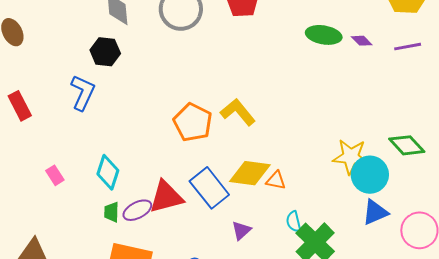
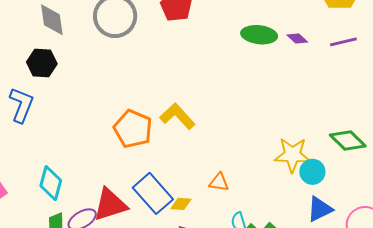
yellow diamond: (250, 173) -> (181, 204), moved, size x0.5
cyan circle: (370, 175) -> (312, 172), size x0.7

